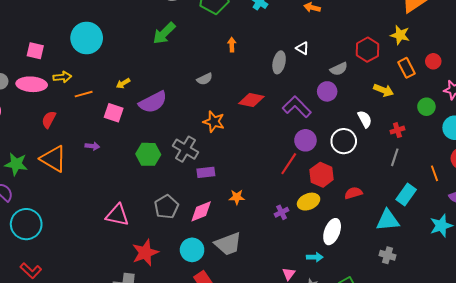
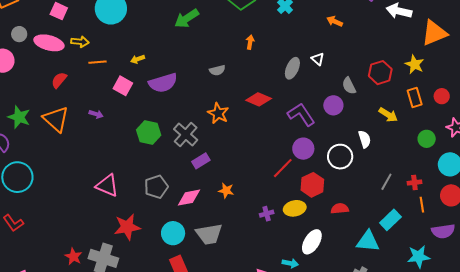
gray semicircle: (339, 69) -> (349, 86), turned 78
red cross: (397, 130) -> (414, 182), moved
purple rectangle: (206, 172) -> (201, 161), turned -36

